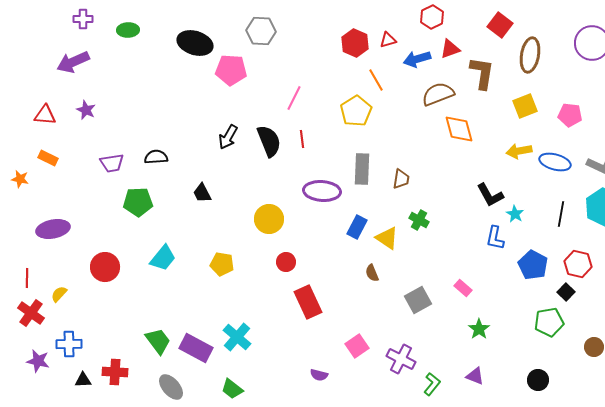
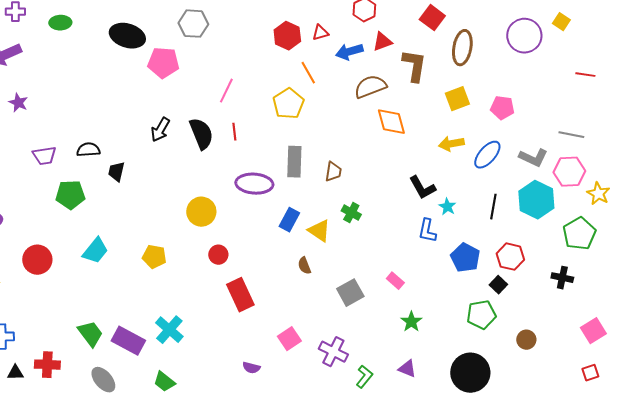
blue ellipse: (555, 162) -> (487, 155), turned -64
black trapezoid: (202, 193) -> (116, 172), moved, turned 40
black circle: (538, 380) -> (470, 373), size x1.8

